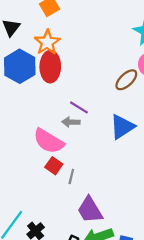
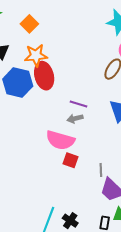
orange star: (47, 42) -> (36, 55), turned -30
gray line: (71, 176) -> (101, 170), moved

